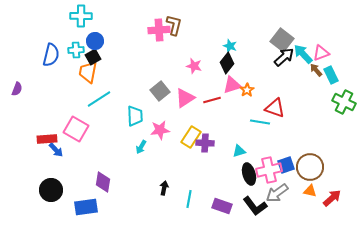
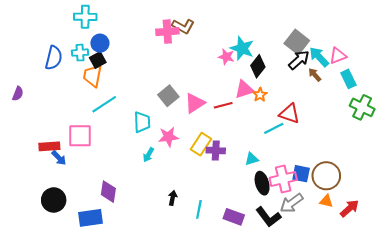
brown L-shape: (174, 25) -> (183, 26), turned 105
cyan star: (230, 46) -> (242, 48), size x1.6
black diamond: (227, 63) -> (258, 66), moved
pink star: (194, 66) -> (226, 57), moved
brown arrow: (316, 70) -> (315, 75), moved
cyan line: (260, 122) -> (274, 128), turned -36
pink square: (76, 129) -> (80, 136), turned -30
blue square: (286, 165) -> (301, 174), turned 30

